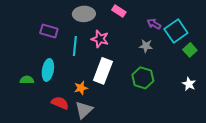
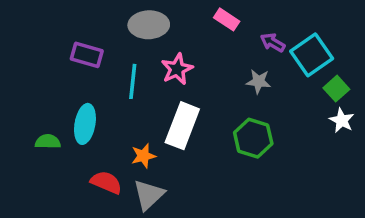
pink rectangle: (119, 11) -> (227, 19), moved
pink star: (100, 39) -> (177, 69), turned 30
white star: (189, 84) -> (342, 120), moved

